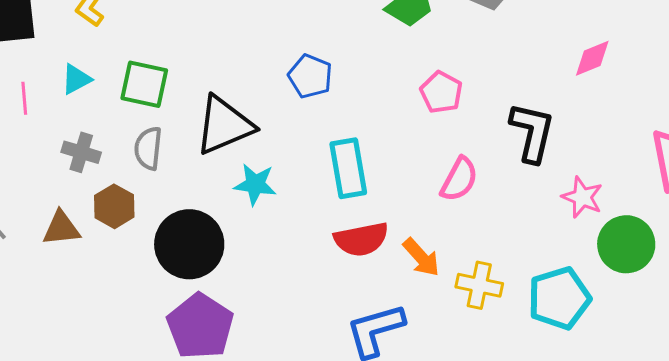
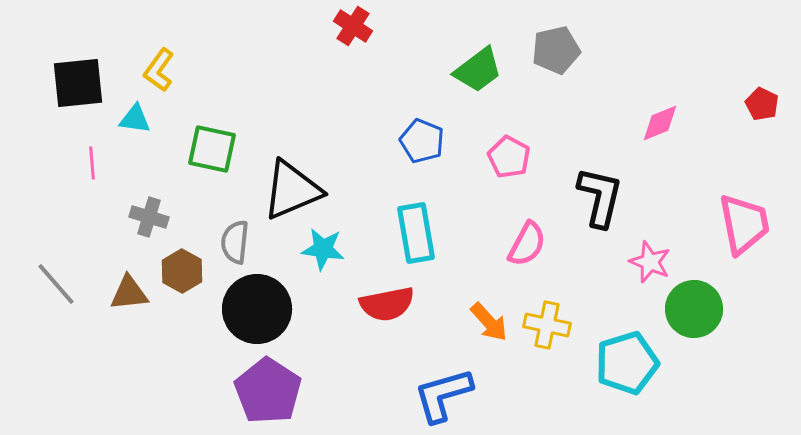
blue pentagon: (310, 76) -> (422, 141), moved
cyan triangle: (76, 79) -> (135, 119), moved, turned 36
gray semicircle: (148, 148) -> (235, 242), moved
red semicircle: (361, 239) -> (387, 304), moved
yellow cross: (479, 285) -> (547, 325), moved

